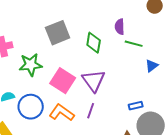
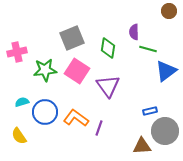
blue triangle: (152, 66) -> (166, 71), size x1.6
pink square: (63, 81) -> (77, 71), moved
purple line: (91, 111) -> (99, 128), moved

